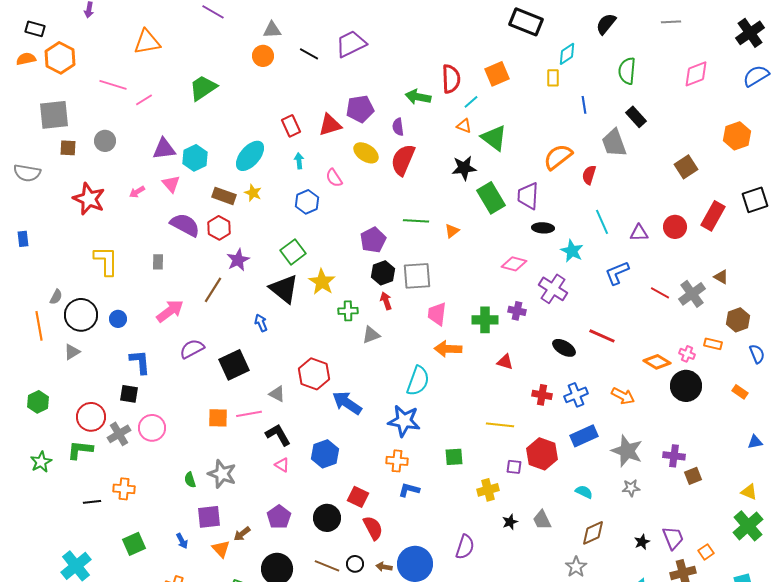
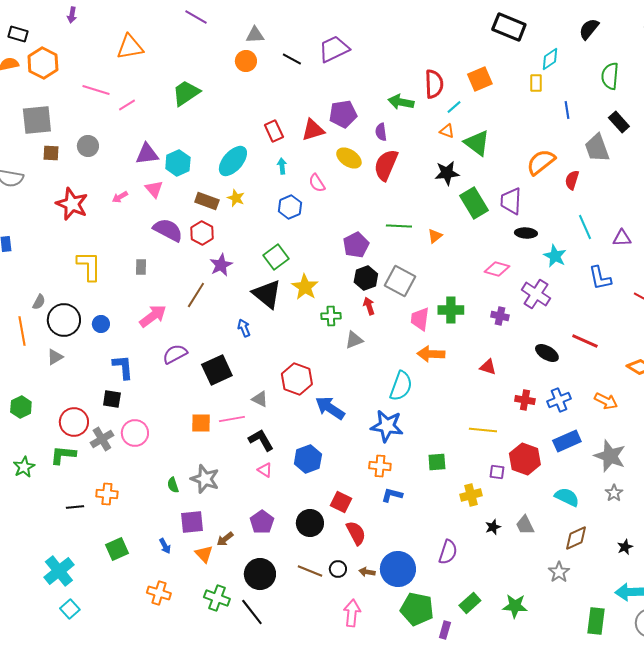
blue L-shape: (617, 273) -> (600, 278), turned -80
gray square: (417, 276) -> (400, 281), turned 32
green cross: (485, 320) -> (451, 310), moved
gray star: (631, 488) -> (614, 493), turned -30
cyan semicircle: (584, 492) -> (567, 497), size x1.4

